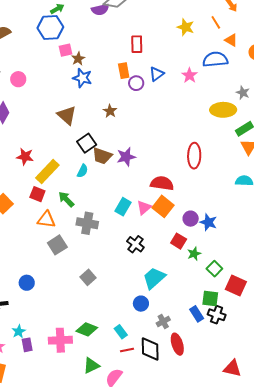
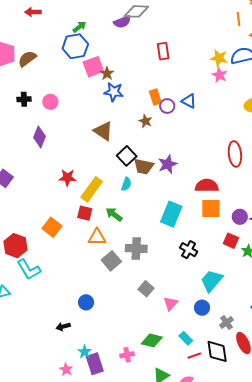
orange line: (216, 22) -> (238, 19), turned 32
yellow star: (186, 27) -> (219, 58), moved
pink square: (65, 50) -> (93, 67), size x1.5
orange rectangle: (124, 71) -> (155, 97), moved
blue triangle: (157, 74) -> (189, 101), moved, turned -49
purple circle: (136, 83) -> (167, 106), moved
orange square: (163, 206) -> (211, 208), turned -30
cyan rectangle: (123, 207) -> (171, 214), size x1.4
pink triangle: (144, 208) -> (170, 304), moved
gray cross: (87, 223) -> (136, 248), moved
pink cross: (60, 340) -> (127, 355), size x0.6
purple rectangle: (27, 345) -> (95, 364), size x1.5

